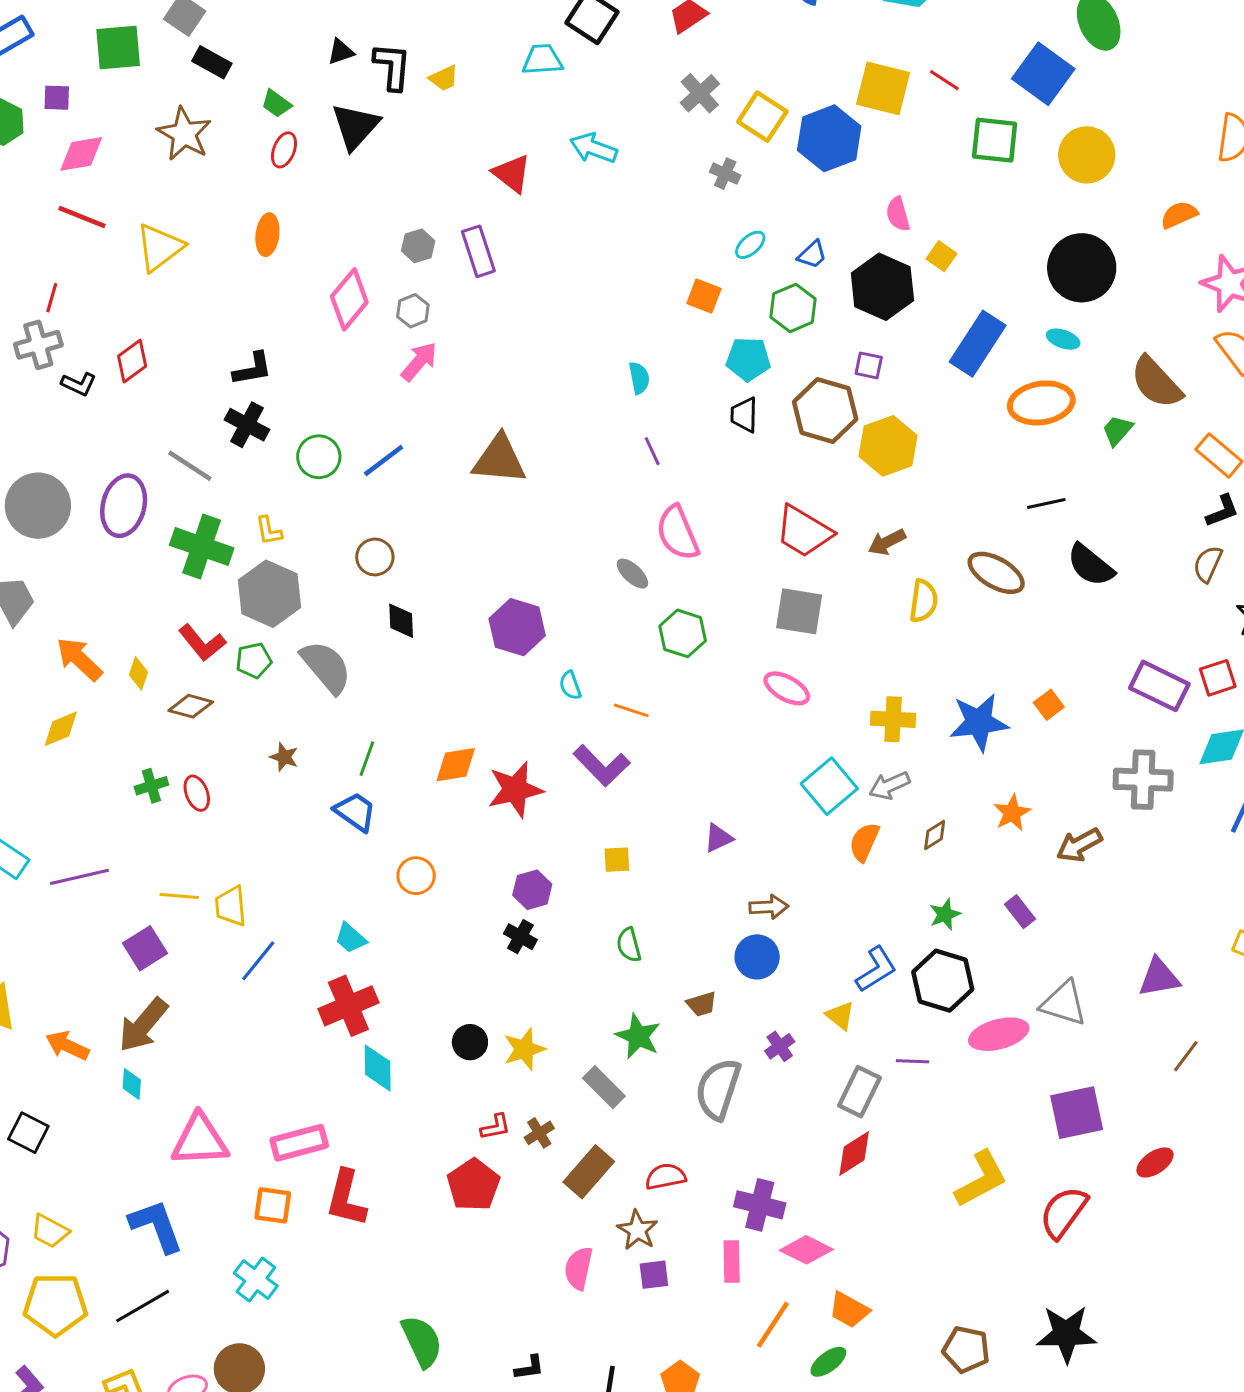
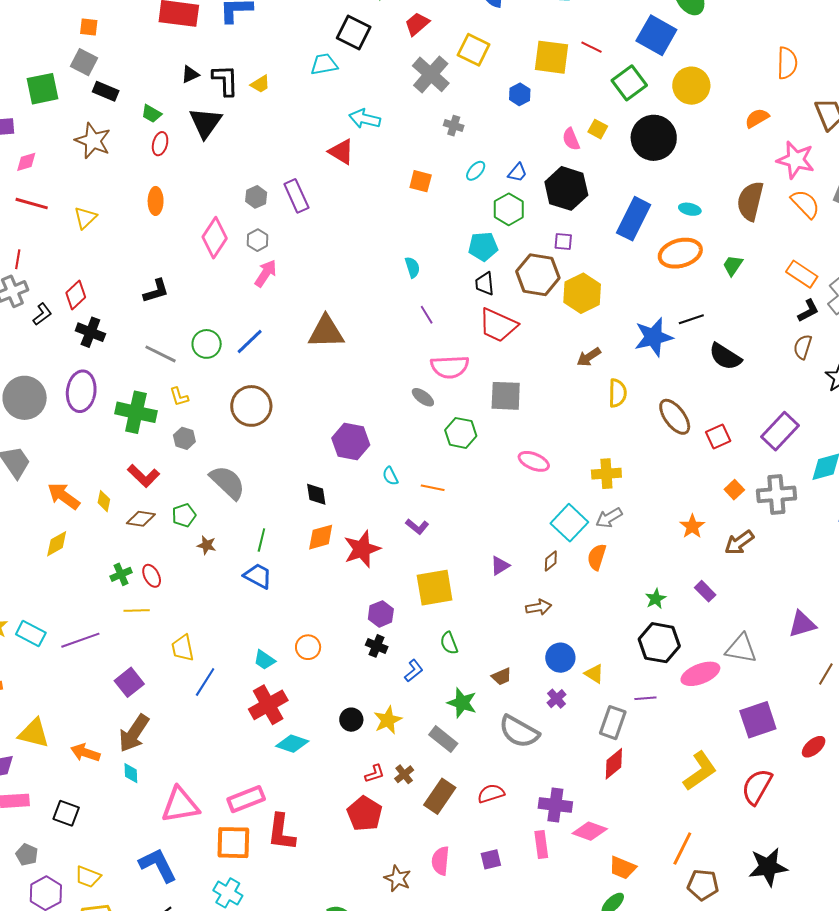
gray cross: (700, 93) -> (431, 74), size x1.4
yellow square: (762, 117) -> (474, 50), moved
blue hexagon: (829, 138) -> (520, 94), size x0.5
green square: (995, 140) -> (629, 83), turned -36
pink diamond: (81, 154) -> (26, 162), size x0.7
red triangle: (512, 173) -> (341, 152), moved
yellow triangle: (160, 247) -> (85, 218), size x0.7
yellow square: (941, 256) -> (598, 129), moved
black circle: (1082, 268) -> (654, 138), moved
orange square: (704, 296) -> (421, 181), moved
brown semicircle: (1156, 382) -> (750, 201), moved, turned 63
black L-shape: (79, 384) -> (42, 314), turned -55
black cross: (247, 425) -> (90, 332), moved
gray line: (190, 466) -> (161, 354), moved
red trapezoid: (804, 531) -> (498, 325), moved
pink semicircle: (678, 533) -> (450, 367), turned -63
brown circle: (375, 557) -> (251, 406), size x1.6
brown ellipse: (996, 573) -> (675, 417), moved, turned 30
gray hexagon: (269, 594) -> (184, 438), size x0.5
gray square: (799, 611) -> (506, 396), moved
black diamond: (401, 621) -> (316, 494), moved
green pentagon: (254, 660) -> (184, 515), moved
red square: (1218, 678) -> (718, 437), moved
purple rectangle: (1159, 686) -> (780, 431), turned -66
orange square: (1049, 705) -> (734, 490), moved
blue star: (979, 722) -> (654, 337), moved
purple L-shape: (602, 766) -> (417, 527), size x0.6
brown diamond: (935, 835) -> (551, 561), moved
yellow square: (617, 860) -> (435, 588), size x2.0
orange circle: (416, 876) -> (308, 647), moved
yellow line: (179, 896) -> (137, 610), moved
blue circle: (757, 957) -> (560, 658), moved
blue L-shape: (876, 969) -> (414, 671), moved, size x0.7
cyan diamond: (378, 1068) -> (292, 744), turned -64
gray semicircle: (718, 1089) -> (519, 732), turned -72
orange square: (273, 1205) -> (233, 843), size x1.4
brown star: (637, 1230) -> (398, 878), moved
orange line: (773, 1325) -> (682, 849), moved

